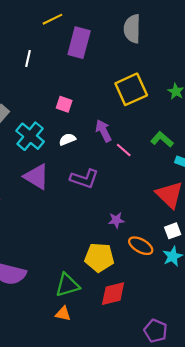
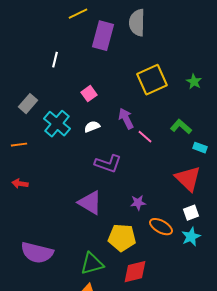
gray semicircle: (132, 29) -> (137, 23), moved
white line: (28, 59) -> (55, 60), moved
pink square: (64, 104) -> (89, 94), turned 35
purple triangle: (36, 177) -> (90, 203), moved

